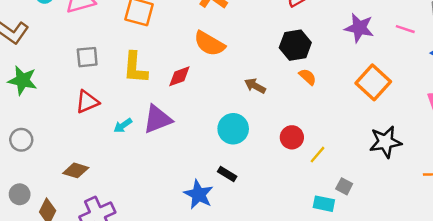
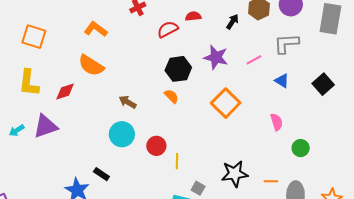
pink line: (405, 29) -> (254, 60), turned -49
black hexagon: (295, 45) -> (178, 69), moved
cyan circle: (233, 129) -> (122, 134), moved
black star: (385, 142) -> (235, 174), moved
yellow line: (317, 155) -> (177, 161), turned -42

